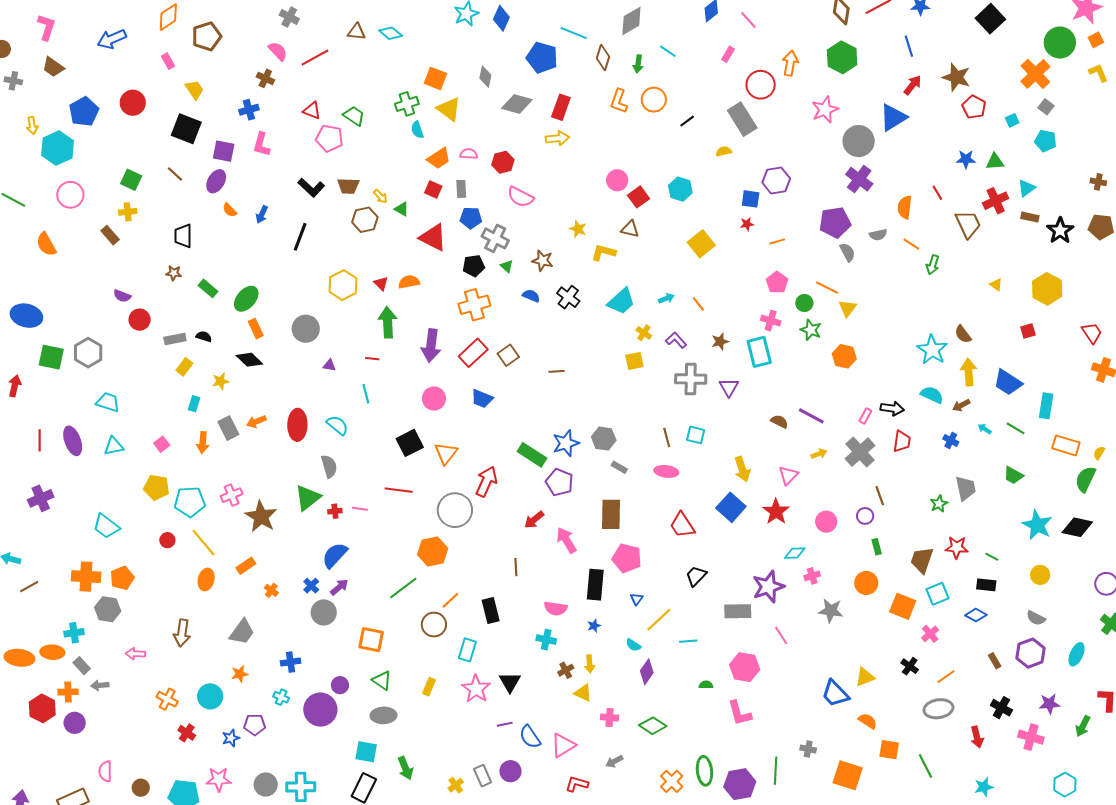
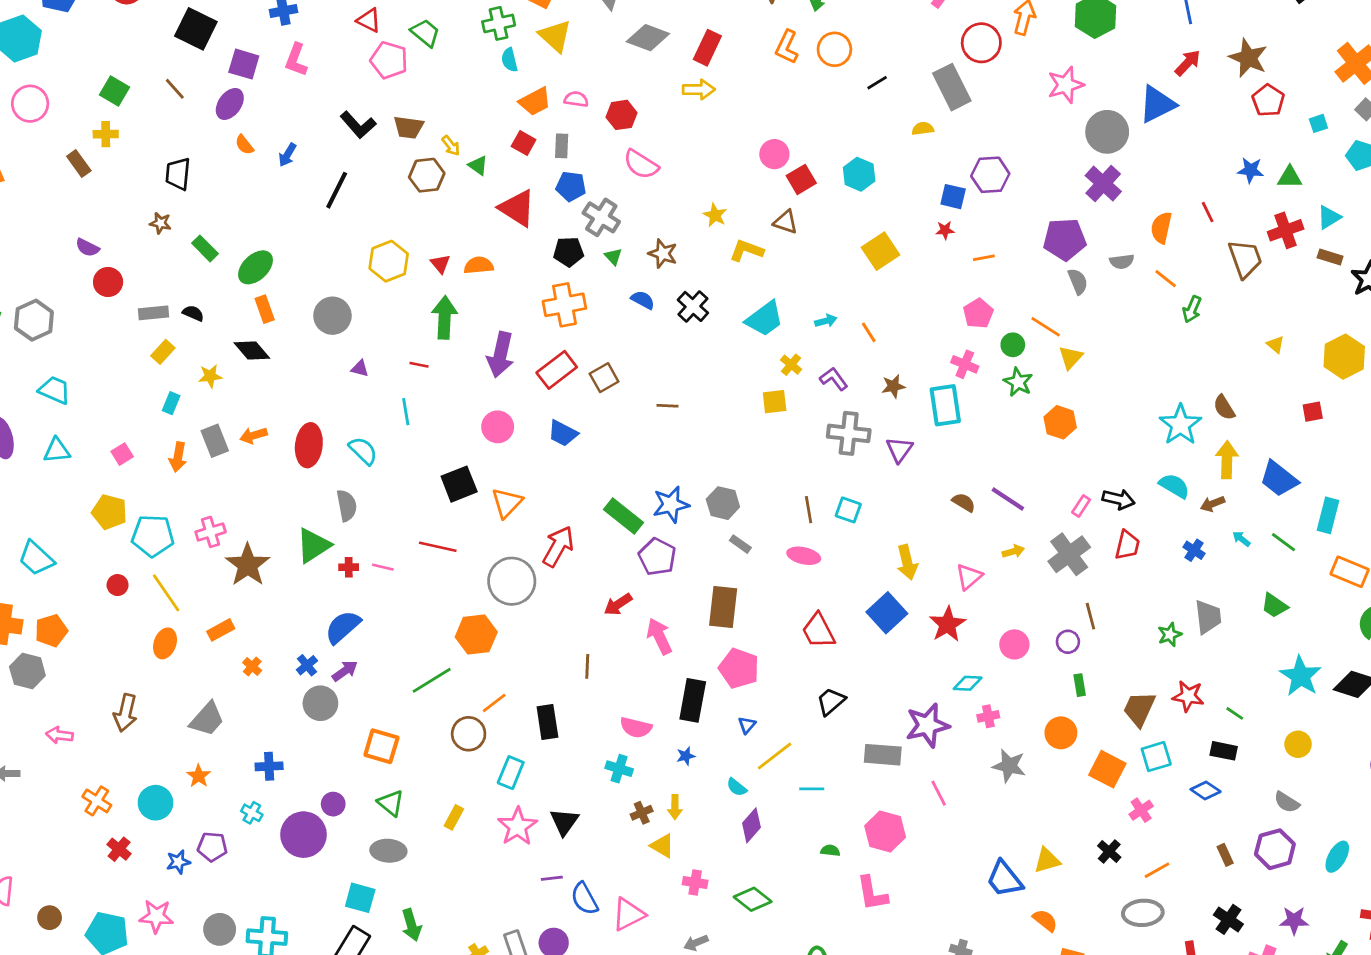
orange star: (240, 674) -> (199, 776), turned -30

